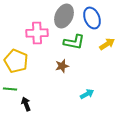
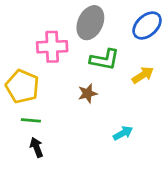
blue ellipse: (92, 18) -> (147, 25), moved, turned 70
yellow arrow: (107, 44) -> (143, 75), moved
green line: (10, 89) -> (31, 120), moved

